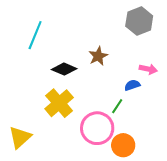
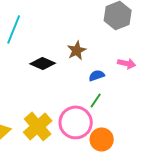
blue semicircle: (132, 85) -> (97, 75), moved
yellow cross: (59, 103) -> (38, 126), moved

